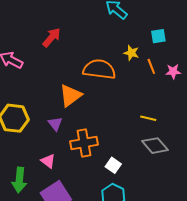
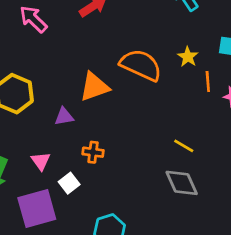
purple triangle: (55, 124) -> (64, 117), turned 42
orange cross: (84, 143) -> (93, 152), size x0.6
white square: (113, 165) -> (69, 183), moved

